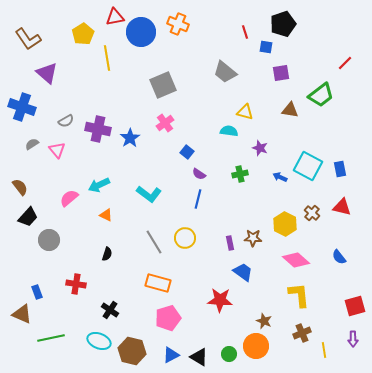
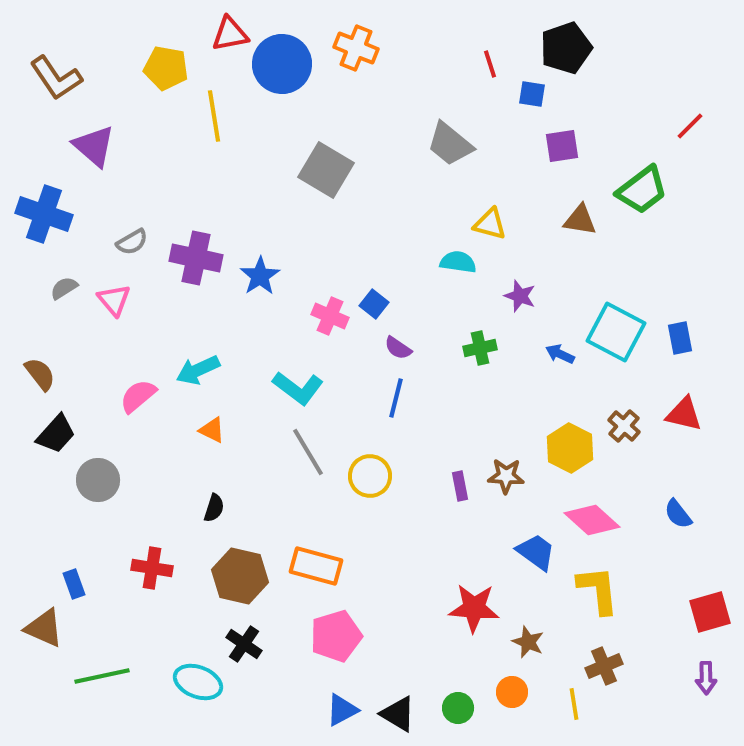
yellow pentagon: (83, 34) -> (166, 68), turned -30
gray square: (163, 85) -> (326, 170), turned -36
pink cross: (165, 123) -> (330, 316), moved, turned -30
gray line: (154, 242) -> (308, 452), moved
blue trapezoid: (243, 272) -> (536, 552), moved
red star: (220, 300) -> (474, 608), moved
black cross: (110, 310) -> (244, 644), moved
orange circle: (256, 346) -> (512, 692), size x0.6
yellow line: (324, 350) -> (574, 704), moved
brown hexagon: (132, 351) -> (240, 576), moved

